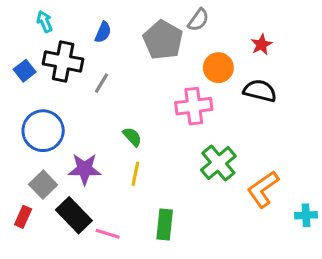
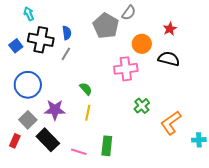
blue semicircle: (103, 32) -> (67, 33), moved, turned -32
green cross: (218, 163) -> (142, 106), size x0.7
pink line: (108, 234) -> (79, 152), moved

